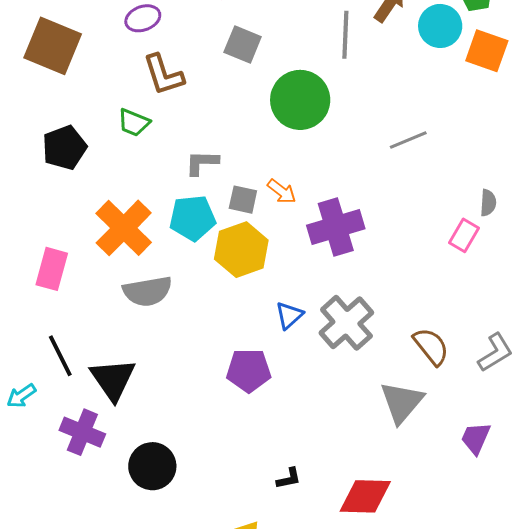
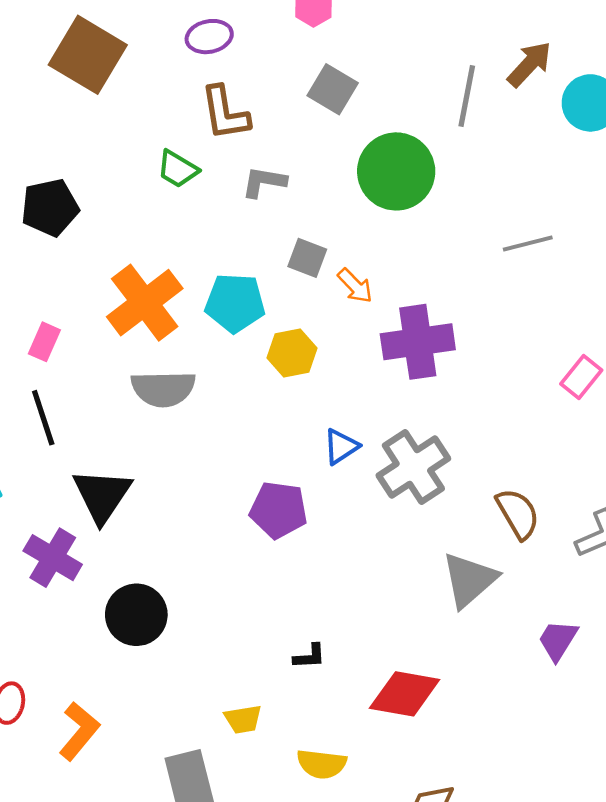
black pentagon: (64, 148) -> (50, 208), moved
gray L-shape: (202, 163) -> (264, 182), moved
gray square: (243, 200) -> (307, 258), moved
yellow hexagon: (241, 250) -> (292, 353), size x0.7
pink rectangle: (52, 269) -> (44, 342), size x0.7
black line: (60, 356) -> (43, 418), moved

